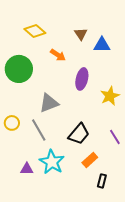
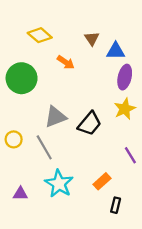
purple ellipse: (82, 79) -> (125, 77), moved
black trapezoid: (79, 134) -> (90, 124), moved
purple triangle: (27, 169) -> (20, 194), moved

